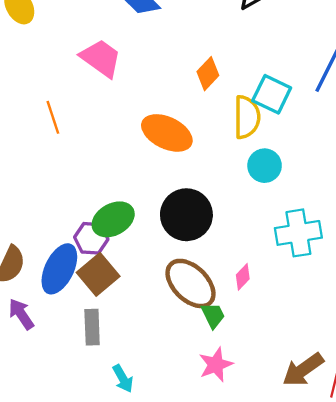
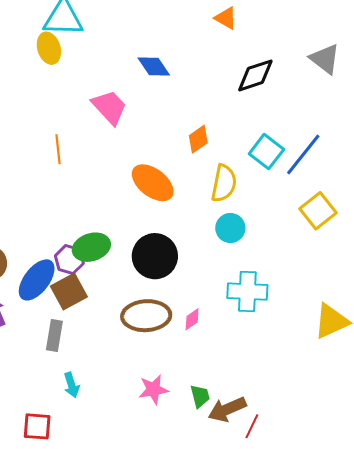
cyan square: (272, 94) -> (266, 152), moved
brown ellipse: (191, 283) -> (146, 316), turned -60
green trapezoid: (213, 315) -> (200, 396), moved

